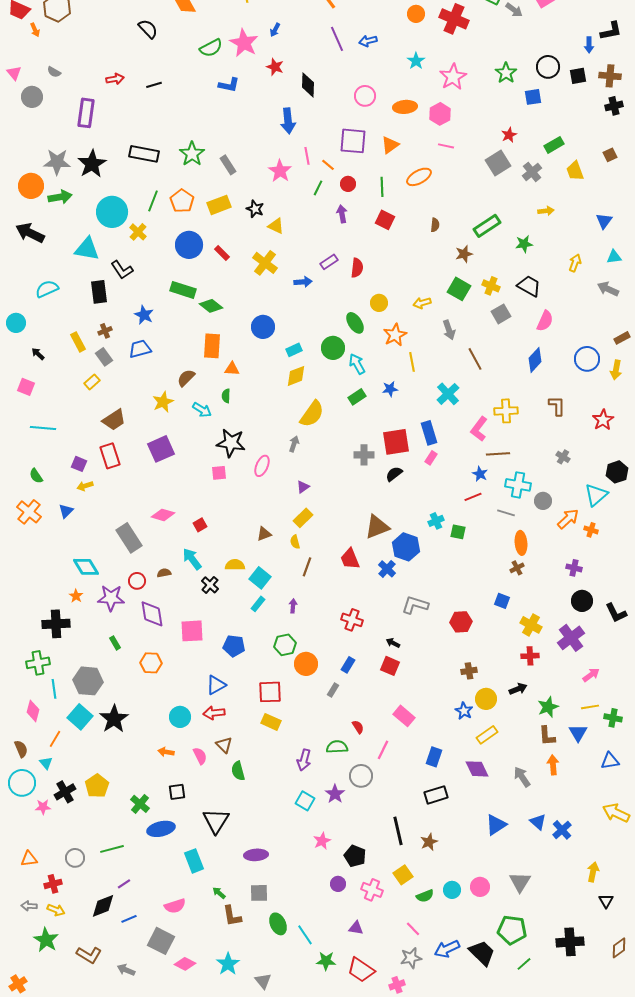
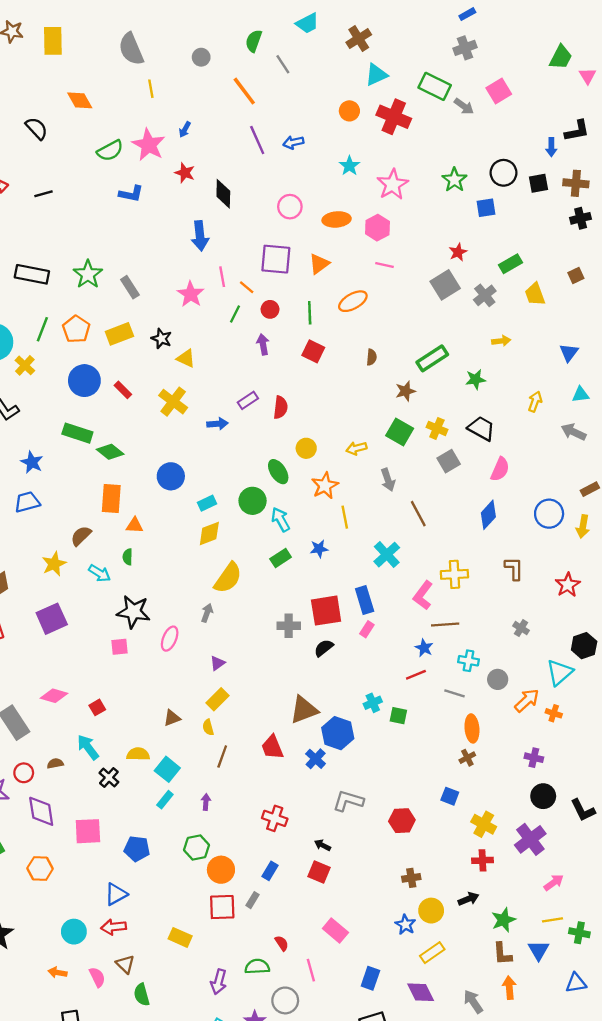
cyan cross: (518, 485) -> (468, 661), size x0.7
red square: (270, 692) -> (222, 907), moved
pink line: (383, 750) -> (311, 970), turned -42

